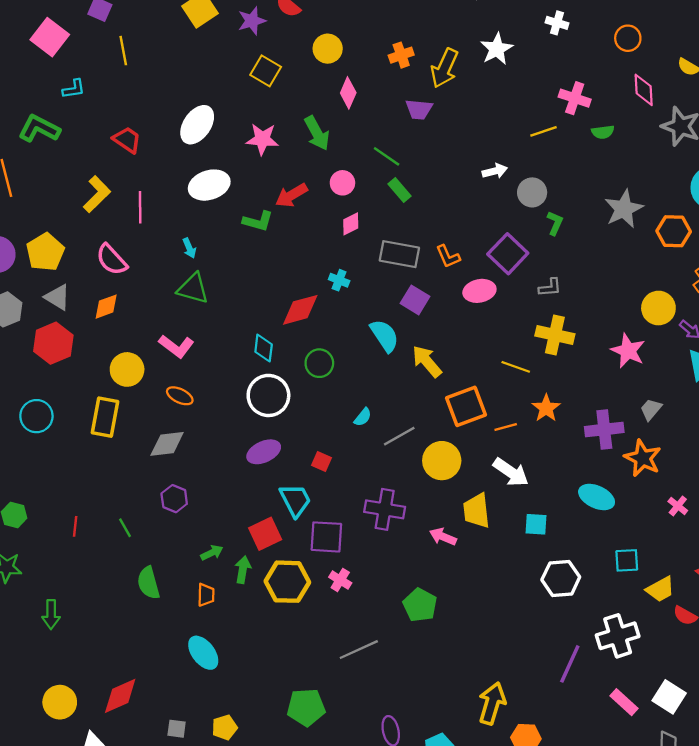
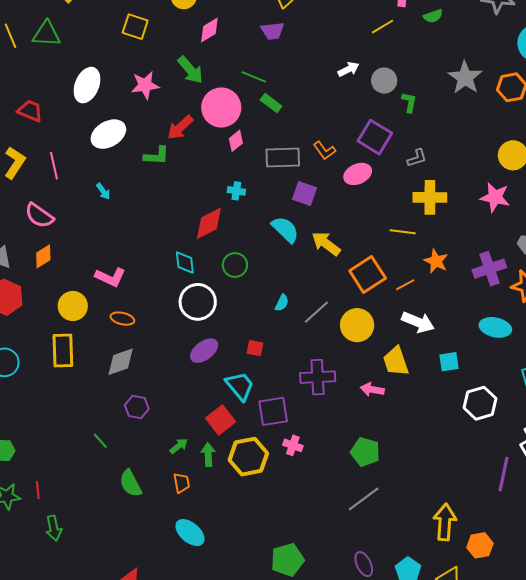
pink diamond: (348, 93) -> (209, 30), turned 48
pink circle: (342, 183) -> (221, 108), size x1.8
green triangle: (193, 288) -> (46, 34), moved
red line: (75, 526) -> (38, 490), moved
gray line: (359, 650) -> (364, 499), moved

